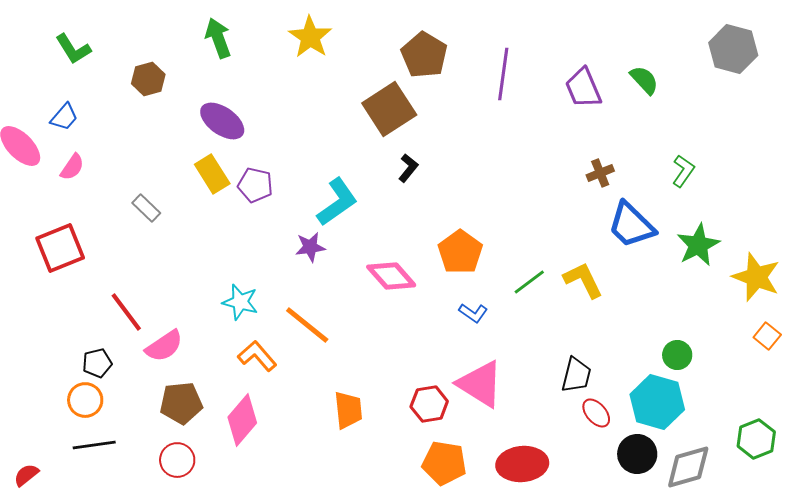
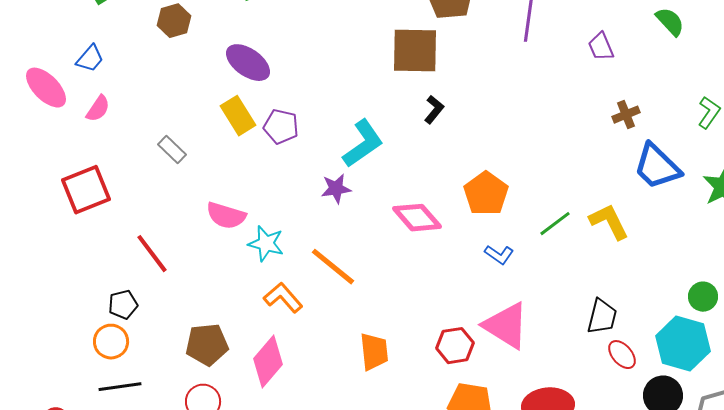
purple trapezoid: (583, 88) -> (601, 47), moved, size x0.7
brown square: (389, 109) -> (415, 51), turned 34
pink semicircle: (164, 346) -> (226, 216), moved, turned 51

